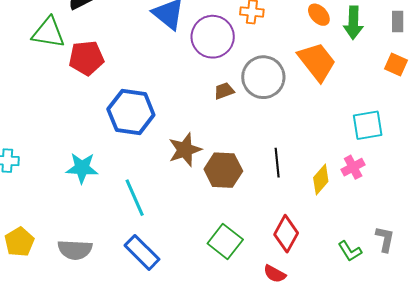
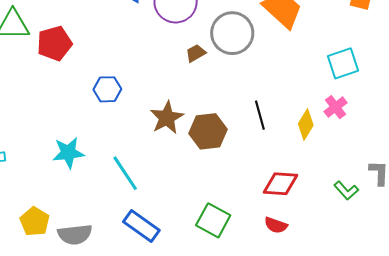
blue hexagon: (131, 112) -> (107, 89), size x0.6
red diamond: (286, 234) -> (280, 184), turned 75
yellow pentagon: (19, 242) -> (35, 222), moved
green square: (225, 242) -> (213, 220), moved

